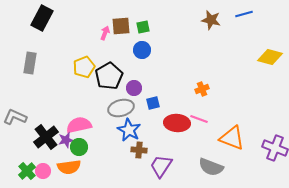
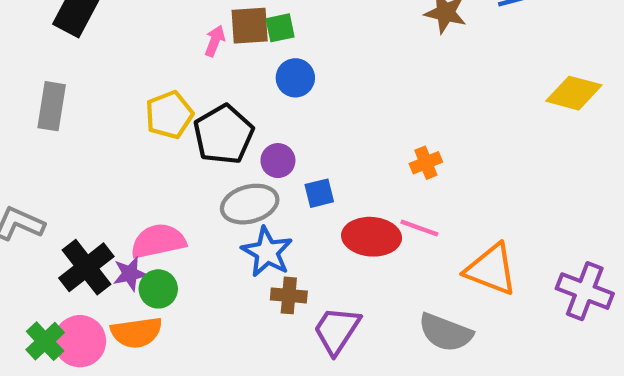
green square: (143, 27) -> (280, 28), moved
pink circle: (43, 171) -> (80, 341), size x1.5

